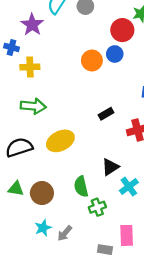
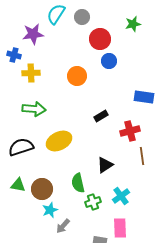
purple star: (32, 25) -> (33, 34), turned 30
red circle: (122, 30) -> (100, 39), moved
orange circle: (92, 60) -> (77, 76), moved
cyan cross: (129, 187) -> (121, 196), moved
cyan star: (43, 228) -> (50, 210), moved

